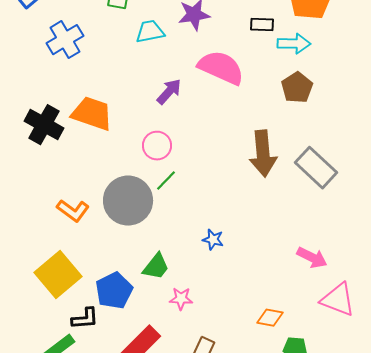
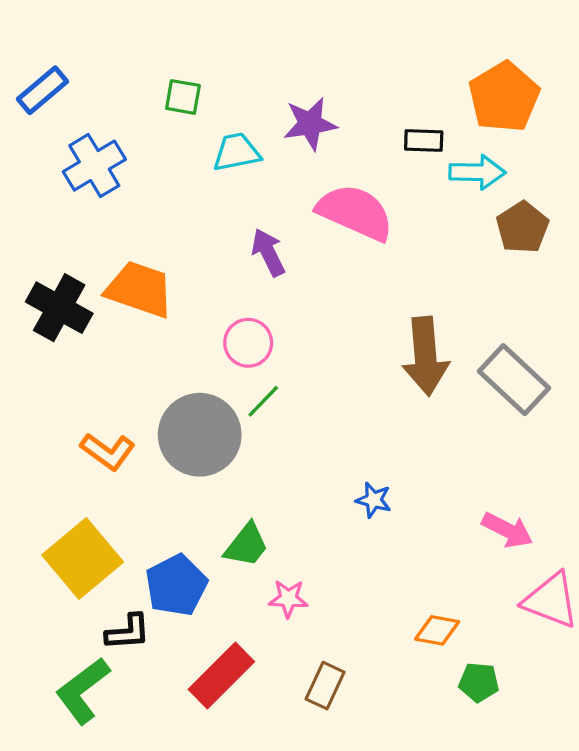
brown pentagon: (297, 88) -> (522, 227), moved
purple arrow: (169, 92) -> (268, 252), turned -68
blue star: (213, 240) -> (374, 500), moved

